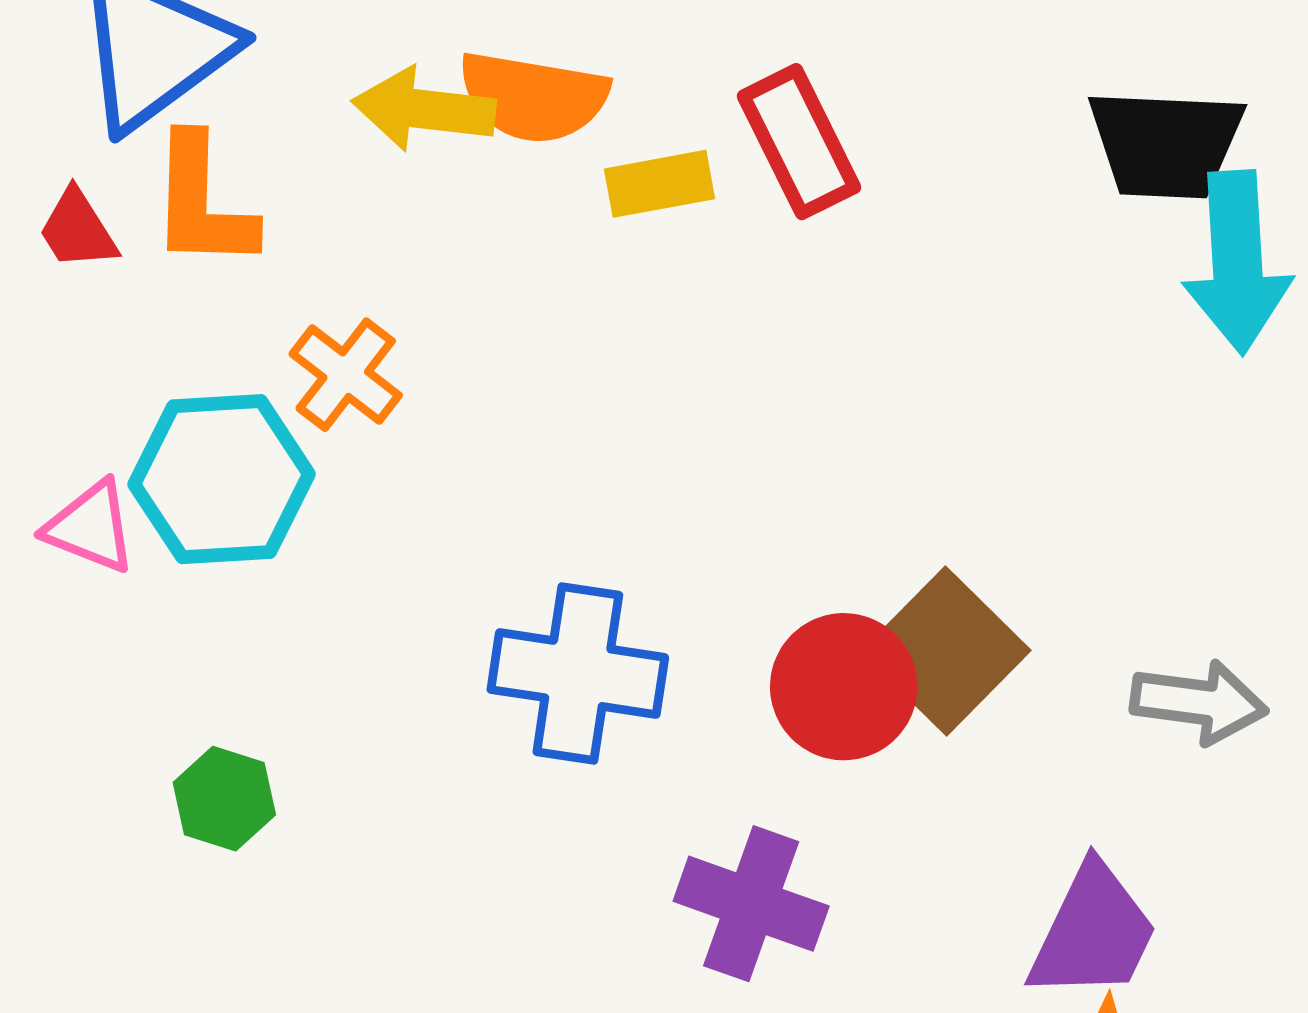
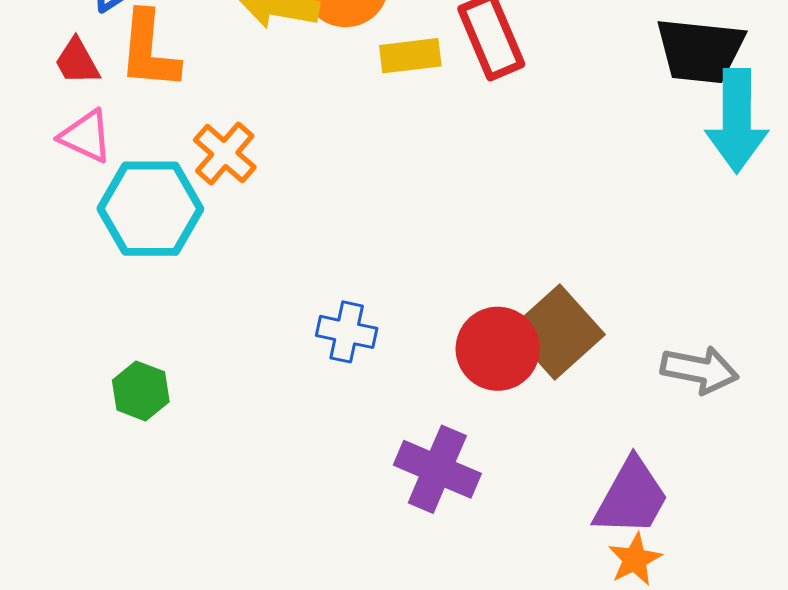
pink triangle: (90, 527) -> (86, 136), moved
blue cross: (578, 673) -> (347, 332), size x0.6

